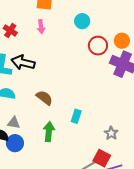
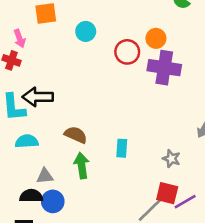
cyan circle: (82, 21) -> (86, 31), moved
pink arrow: (41, 27) -> (20, 39), moved
green arrow: (49, 132) -> (82, 166), moved

